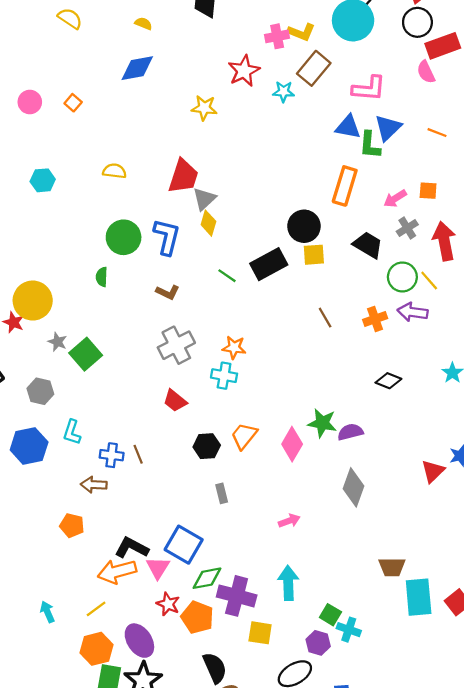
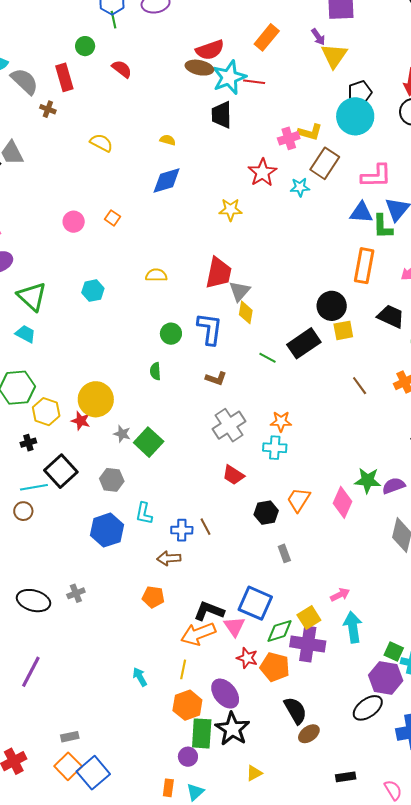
green circle: (124, 237) -> (171, 334), size x0.7
pink arrow: (289, 521) -> (340, 595), moved
yellow line: (96, 609) -> (183, 669), turned -36
yellow square: (260, 633) -> (309, 617), moved, turned -35
purple hexagon: (318, 643) -> (386, 678), size x1.5

